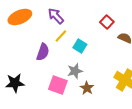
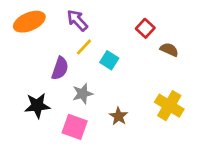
gray star: (75, 71) -> (83, 94), moved
black star: (15, 83) -> (37, 106), moved
pink square: (58, 85) -> (75, 127), moved

